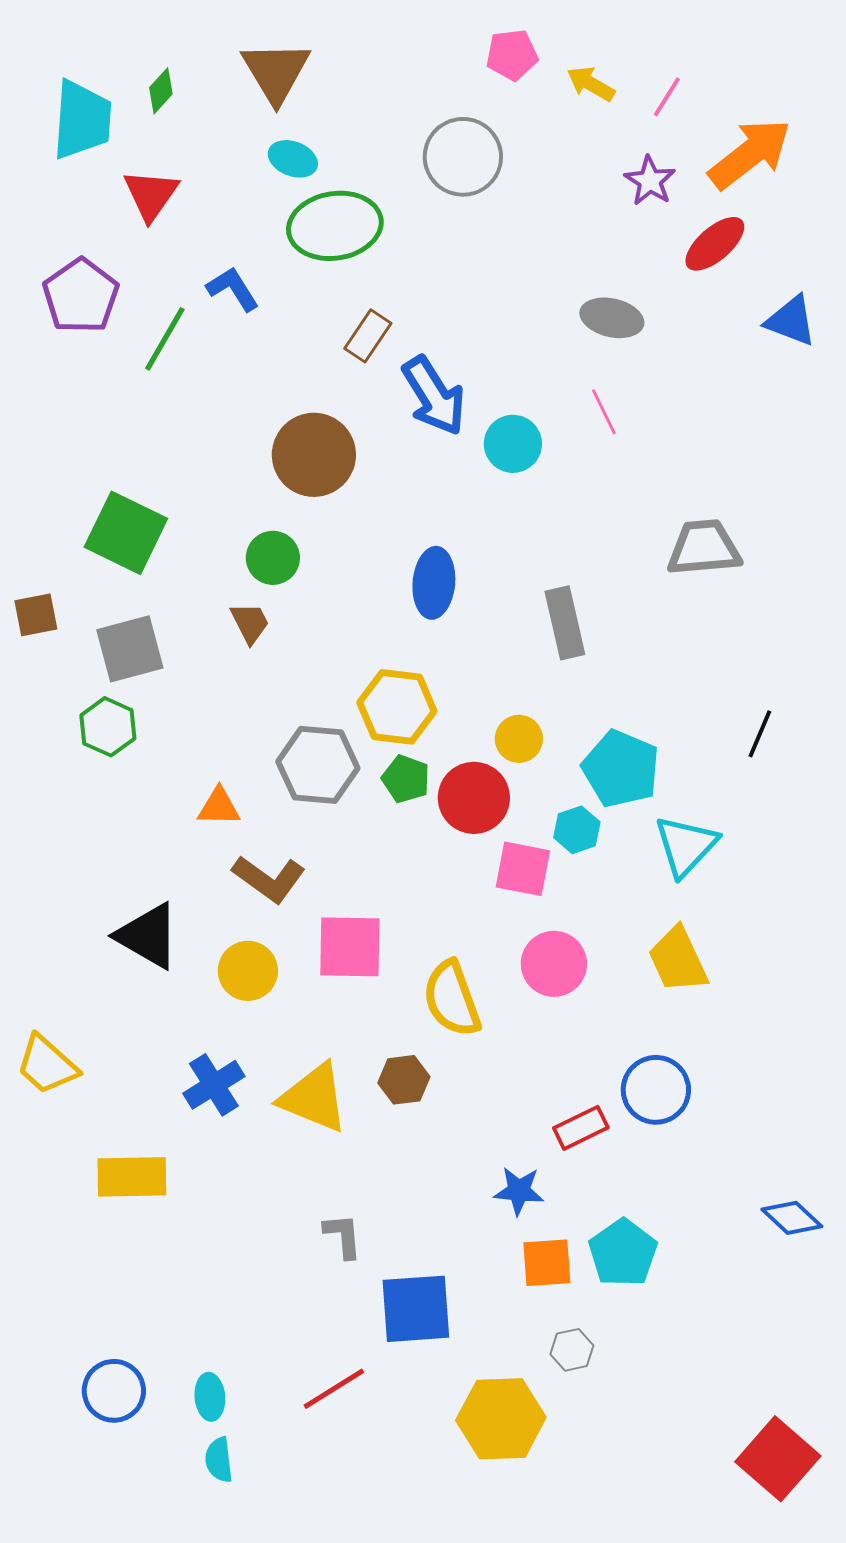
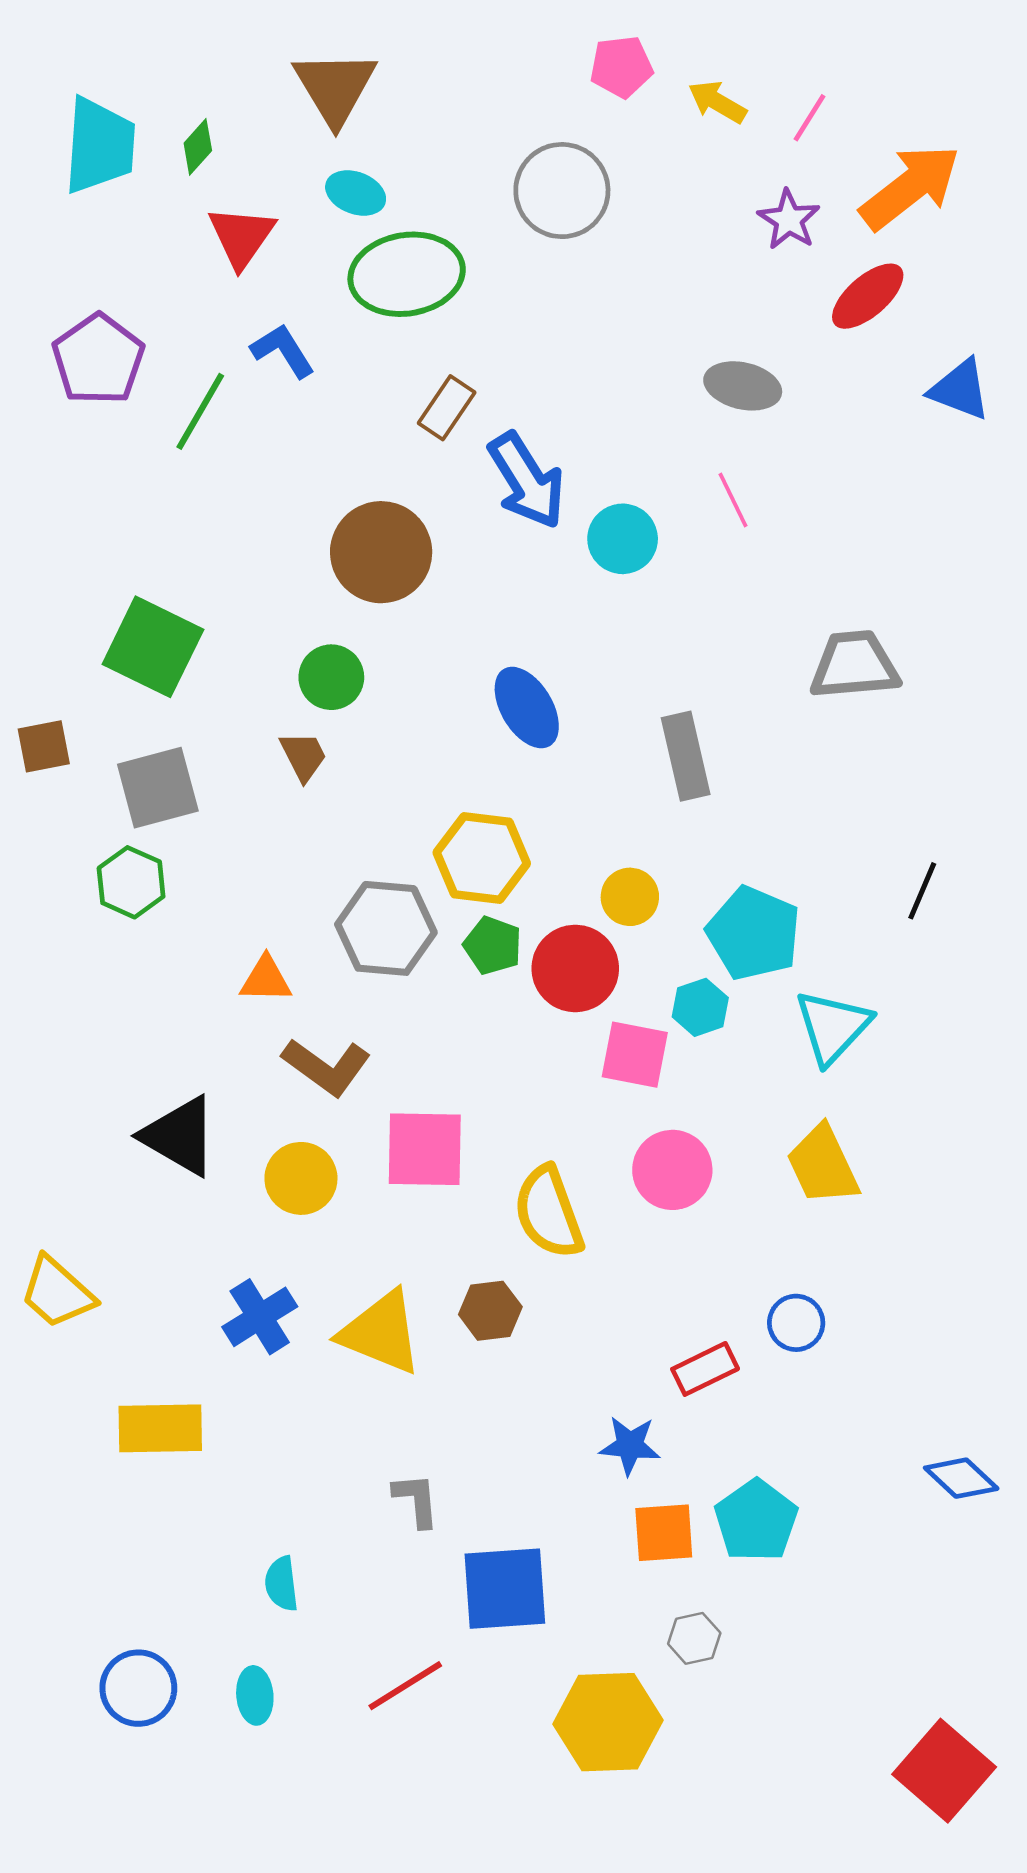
green diamond: (161, 91) -> (198, 147), moved
red triangle: (151, 195) -> (242, 237), moved
blue ellipse: (434, 583) -> (527, 708), turned -36
blue circle: (656, 1090) -> (796, 1323), size x0.7
cyan semicircle: (219, 1460) -> (282, 1584), moved

